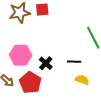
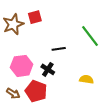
black line: (74, 62) -> (59, 49), moved

